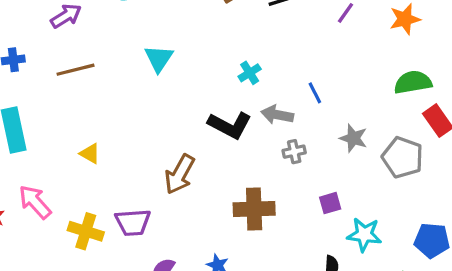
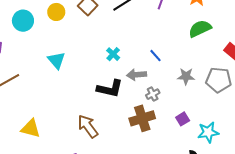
green semicircle: (413, 82) -> (200, 29), moved
yellow triangle: (90, 154) -> (31, 128), size x1.5
brown arrow: (180, 174) -> (88, 126), turned 130
brown cross: (254, 209) -> (142, 118), moved

